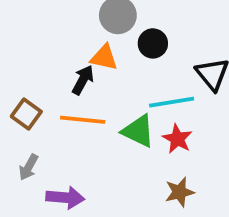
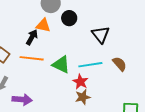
cyan line: (172, 102) -> (90, 65), moved
red star: (177, 139) -> (80, 82), moved

